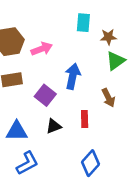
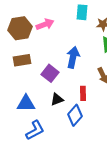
pink arrow: (42, 49) -> (45, 24), moved
blue diamond: (91, 163) -> (75, 115), moved

